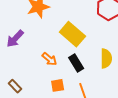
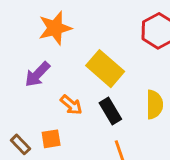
purple arrow: (15, 39) -> (37, 74), moved
orange square: (58, 85) -> (51, 139), moved

